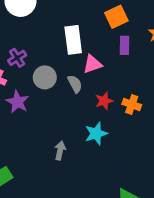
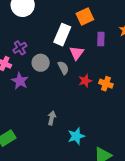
orange square: (116, 17) -> (85, 16), moved
white rectangle: (73, 40) -> (62, 35), turned 30
pink triangle: (92, 64) -> (77, 53), turned -35
cyan star: (96, 134) -> (76, 136), moved

